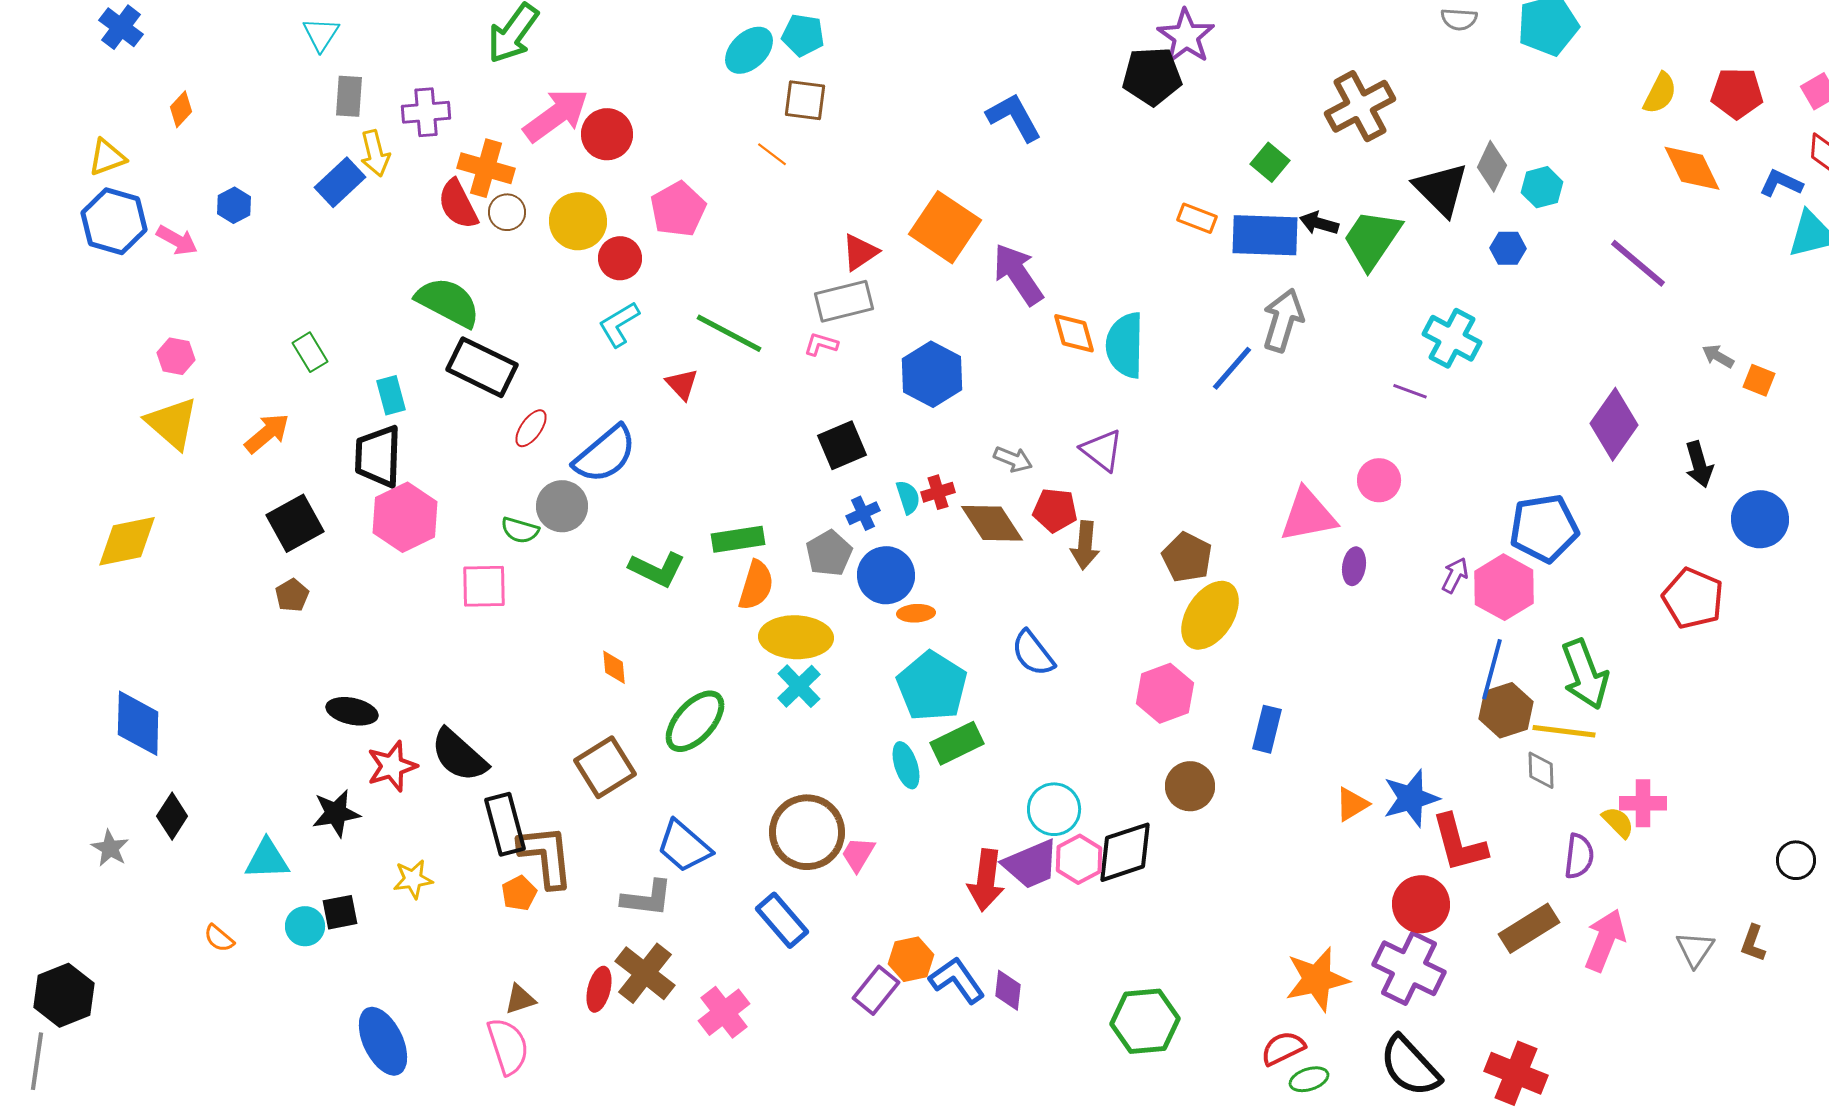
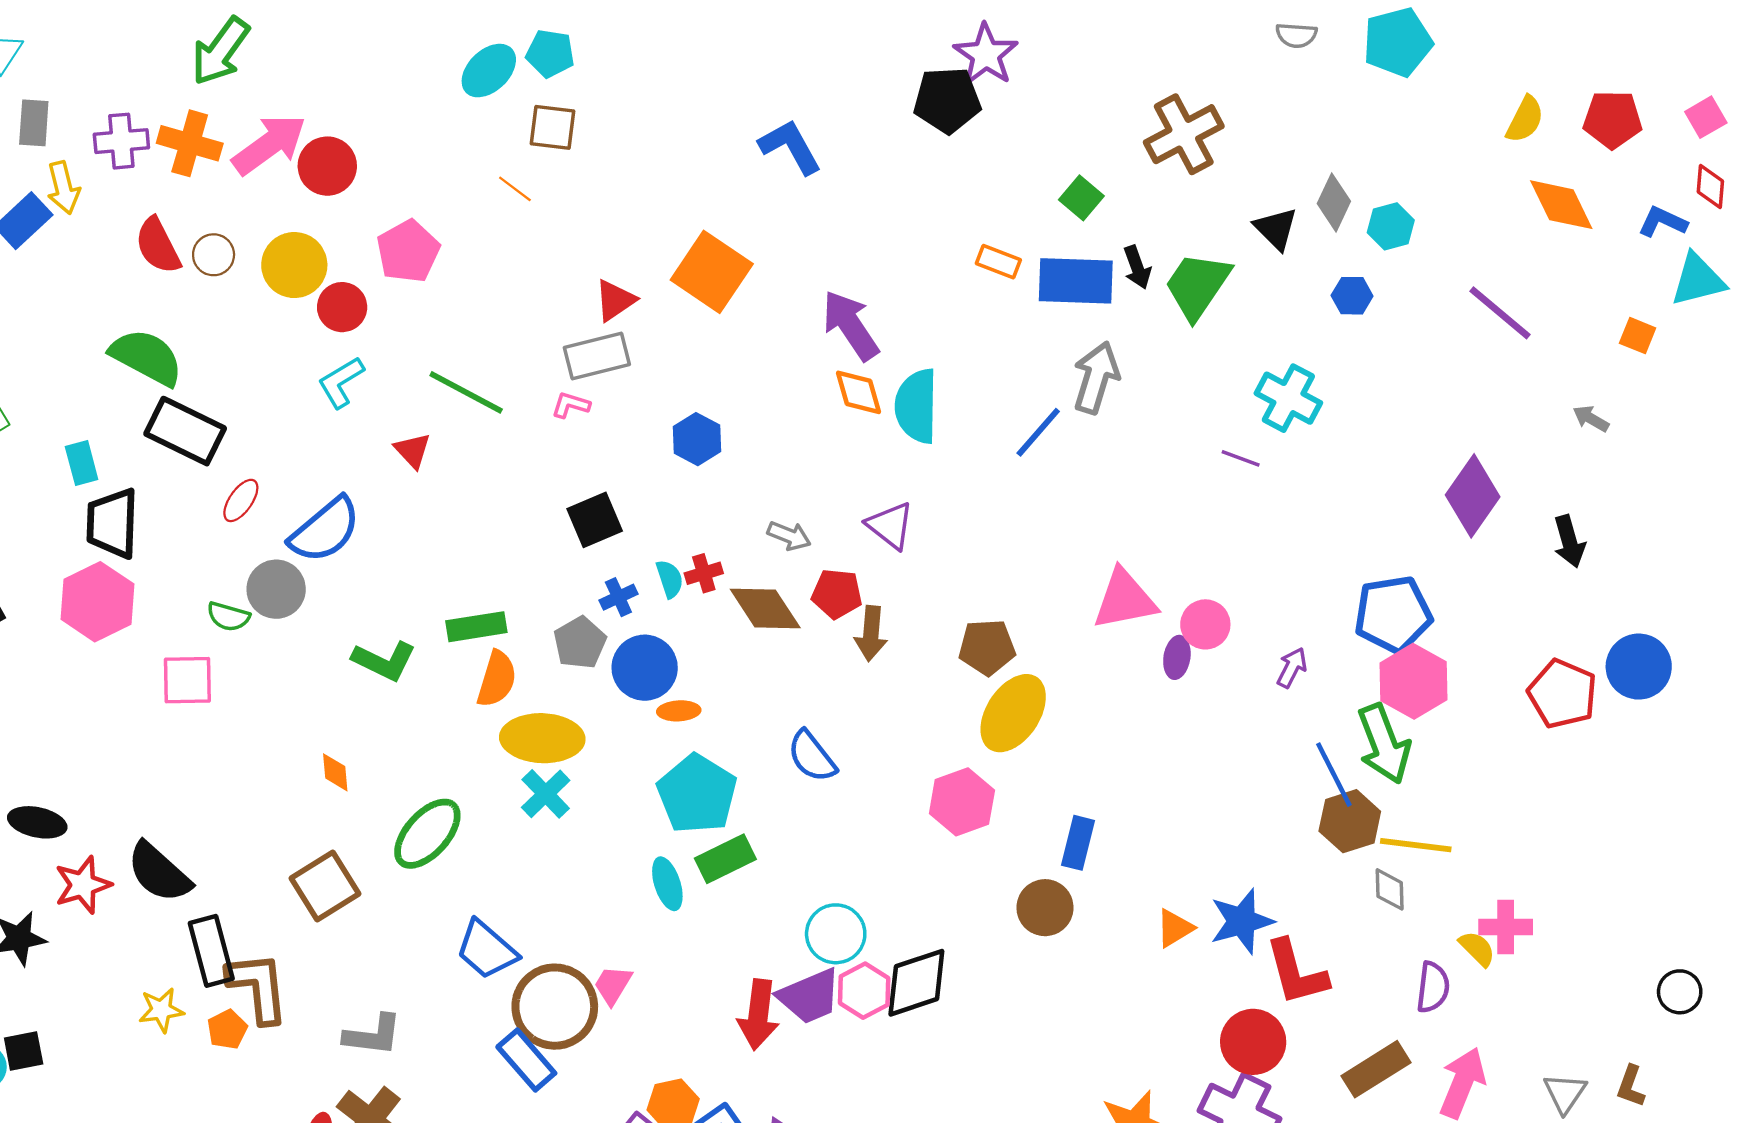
orange cross: (486, 168) -> (190, 143), moved
black triangle: (1441, 189) -> (1276, 229), size x0.7
black arrow: (1319, 223) -> (1137, 267), turned -126
purple arrow: (1018, 274) -> (850, 325), moved
blue hexagon: (932, 374) -> (697, 439), size x0.7
orange square: (1759, 380) -> (1638, 336), moved
black trapezoid: (378, 456) -> (112, 523), moved
pink circle: (1379, 480) -> (1205, 624), moved
blue circle: (1760, 519) -> (1639, 667), moved
brown pentagon: (1187, 557) -> (987, 647), turned -30
pink hexagon: (1504, 587) -> (1414, 681), moved
blue line: (1492, 669) -> (1334, 775), turned -42
green arrow: (1585, 674) -> (1384, 744), moved
brown circle: (1190, 786) -> (1045, 908), moved
brown circle: (807, 832) -> (555, 1007), moved
blue trapezoid: (684, 846) -> (487, 950), moved
yellow star: (413, 879) -> (161, 1010), moved

